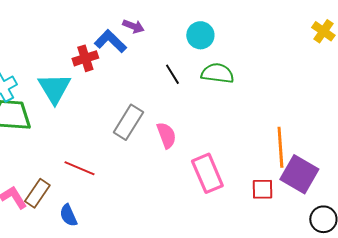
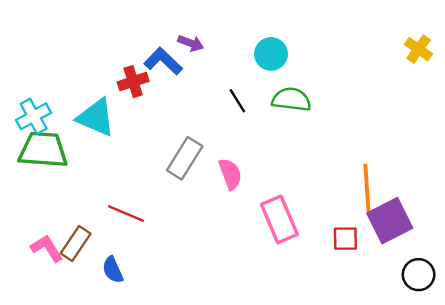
cyan triangle: (54, 88) -> (96, 118), turned -36
purple square: (299, 174) -> (390, 221), turned 33

